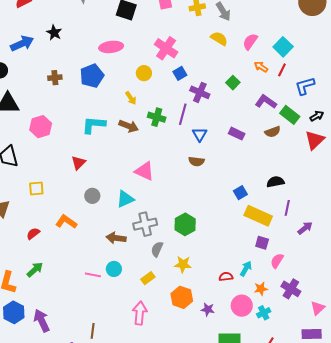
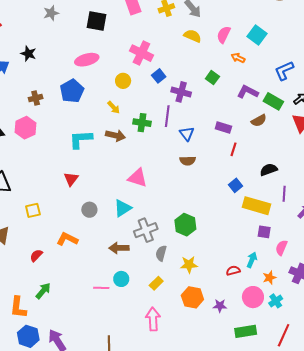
red line: (282, 70) -> (233, 149), moved
pink hexagon: (41, 127) -> (26, 128), moved

